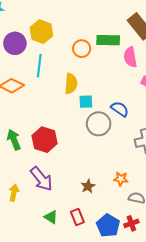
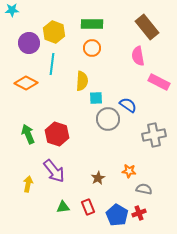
green rectangle: (108, 40) -> (92, 24), moved
green triangle: (51, 217) -> (63, 207), turned -40

